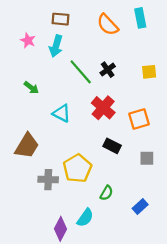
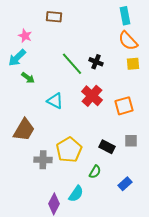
orange semicircle: (108, 25) -> (128, 41), moved
cyan arrow: (56, 46) -> (17, 58), moved, turned 30
black cross: (108, 70) -> (96, 62), turned -32
black rectangle: (112, 146) -> (107, 147), moved

